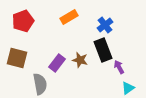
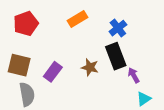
purple rectangle: (57, 63) -> (53, 72), moved
gray semicircle: (40, 84) -> (27, 94), moved

